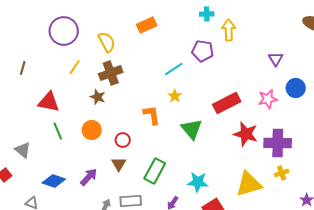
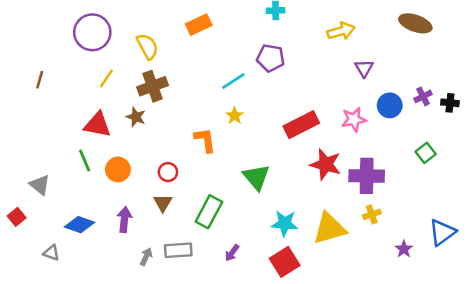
yellow arrow: (229, 30) -> (341, 31), moved, turned 75
red triangle: (49, 102) -> (97, 125), moved
green triangle: (192, 129) -> (256, 177), moved
orange circle: (92, 130) -> (118, 169), moved
purple arrow: (89, 177) -> (124, 219), turned -36
cyan star: (198, 182) -> (285, 223), moved

